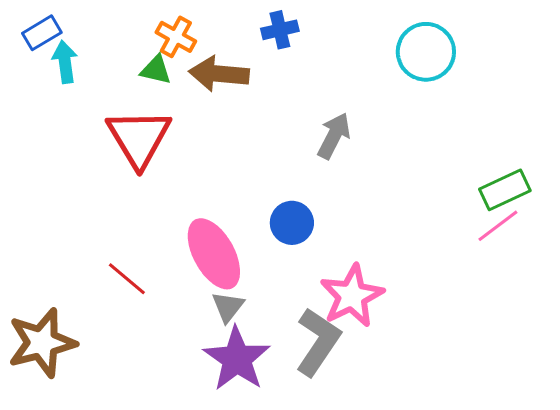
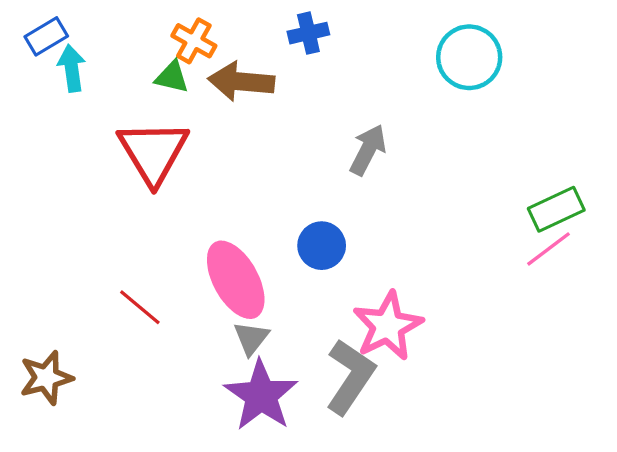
brown star: (42, 343) -> (46, 378), size x0.7

